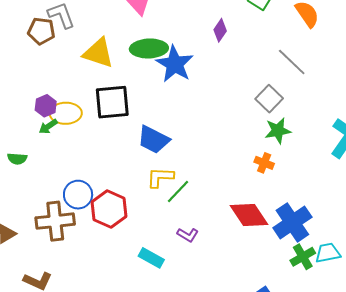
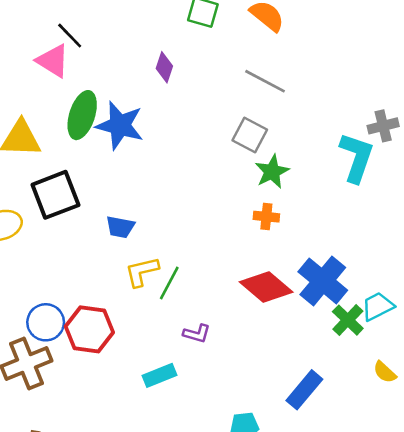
green ellipse: (149, 48) -> (82, 115), turned -54
blue trapezoid: (153, 140) -> (120, 227), size x0.7
cyan rectangle: (151, 258) -> (159, 375), turned -35

